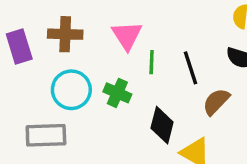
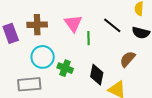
black line: (190, 68) -> (112, 25), moved, turned -30
green cross: (117, 93) -> (65, 68), moved

